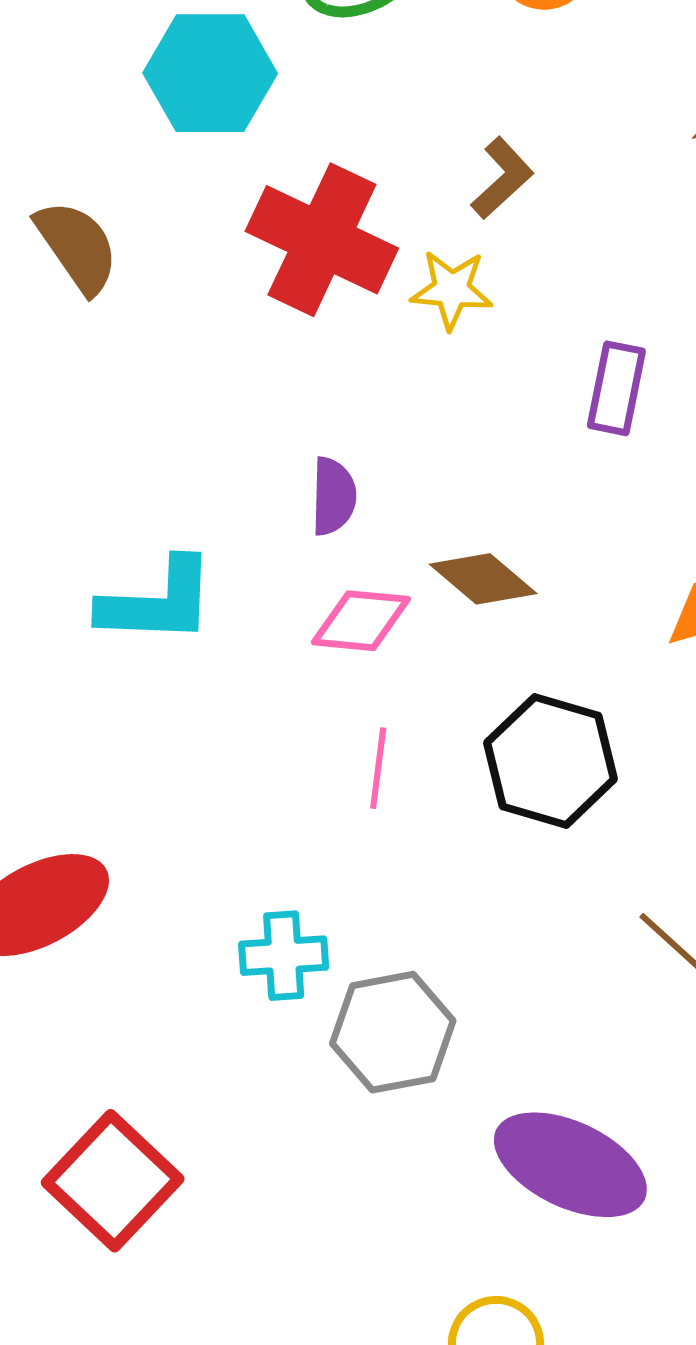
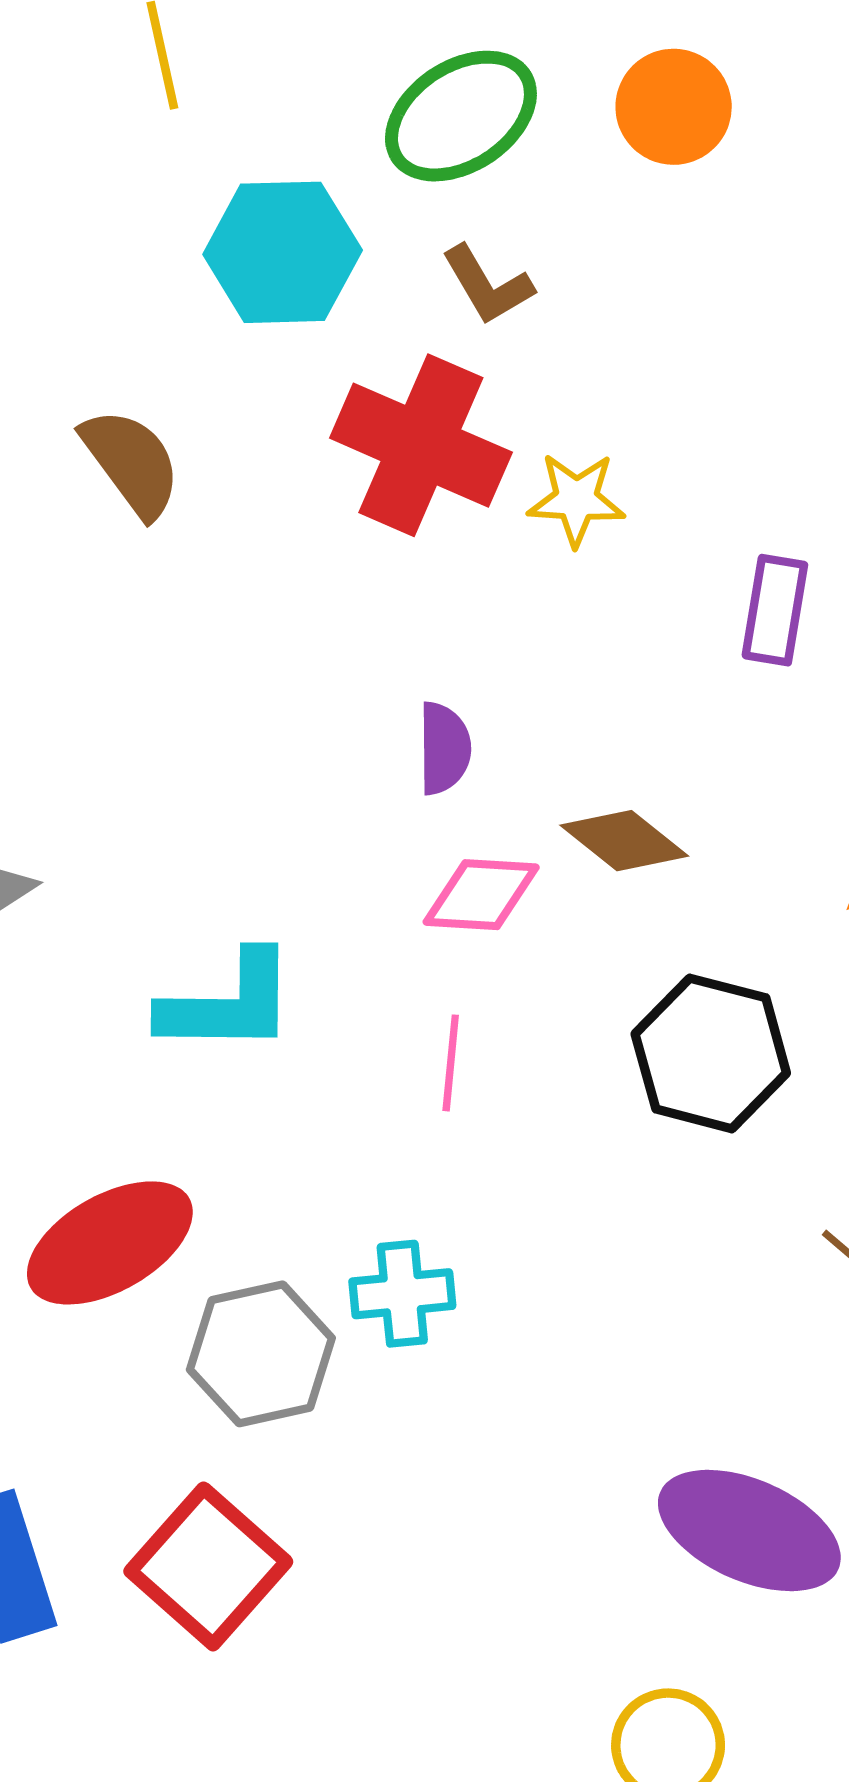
brown L-shape: (502, 178) -> (488, 285), moved, turned 104
cyan L-shape: (158, 602) -> (228, 1003), moved
pink line: (378, 768) -> (451, 1063), moved
gray hexagon: (393, 1032) -> (261, 1354), moved

